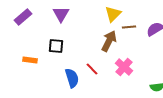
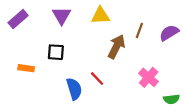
yellow triangle: (113, 14) -> (100, 16), moved, turned 42
brown line: (129, 27) -> (139, 30), turned -64
pink cross: (124, 67) -> (149, 77), moved

